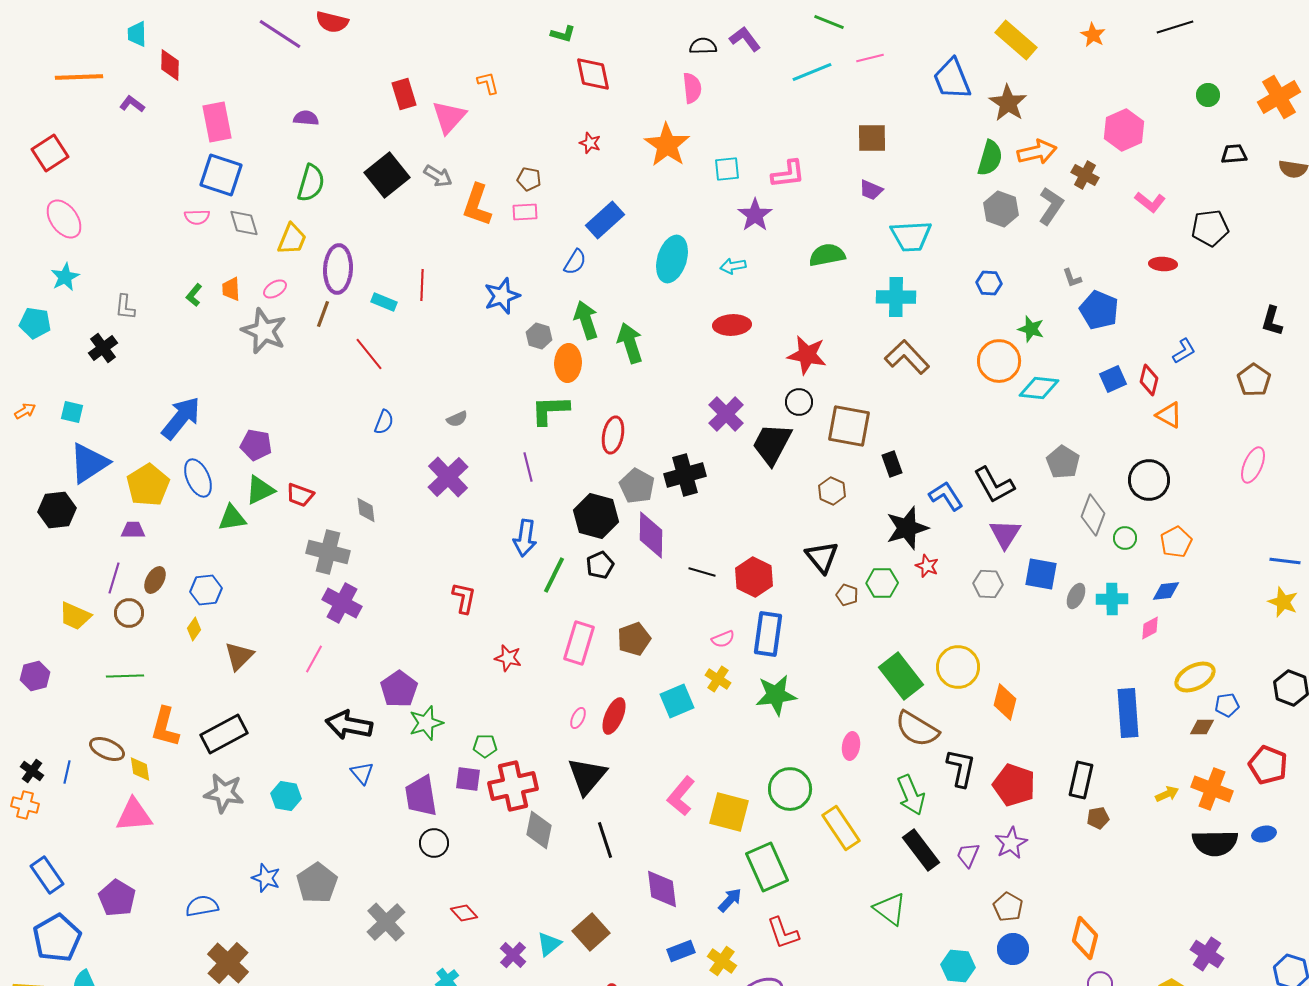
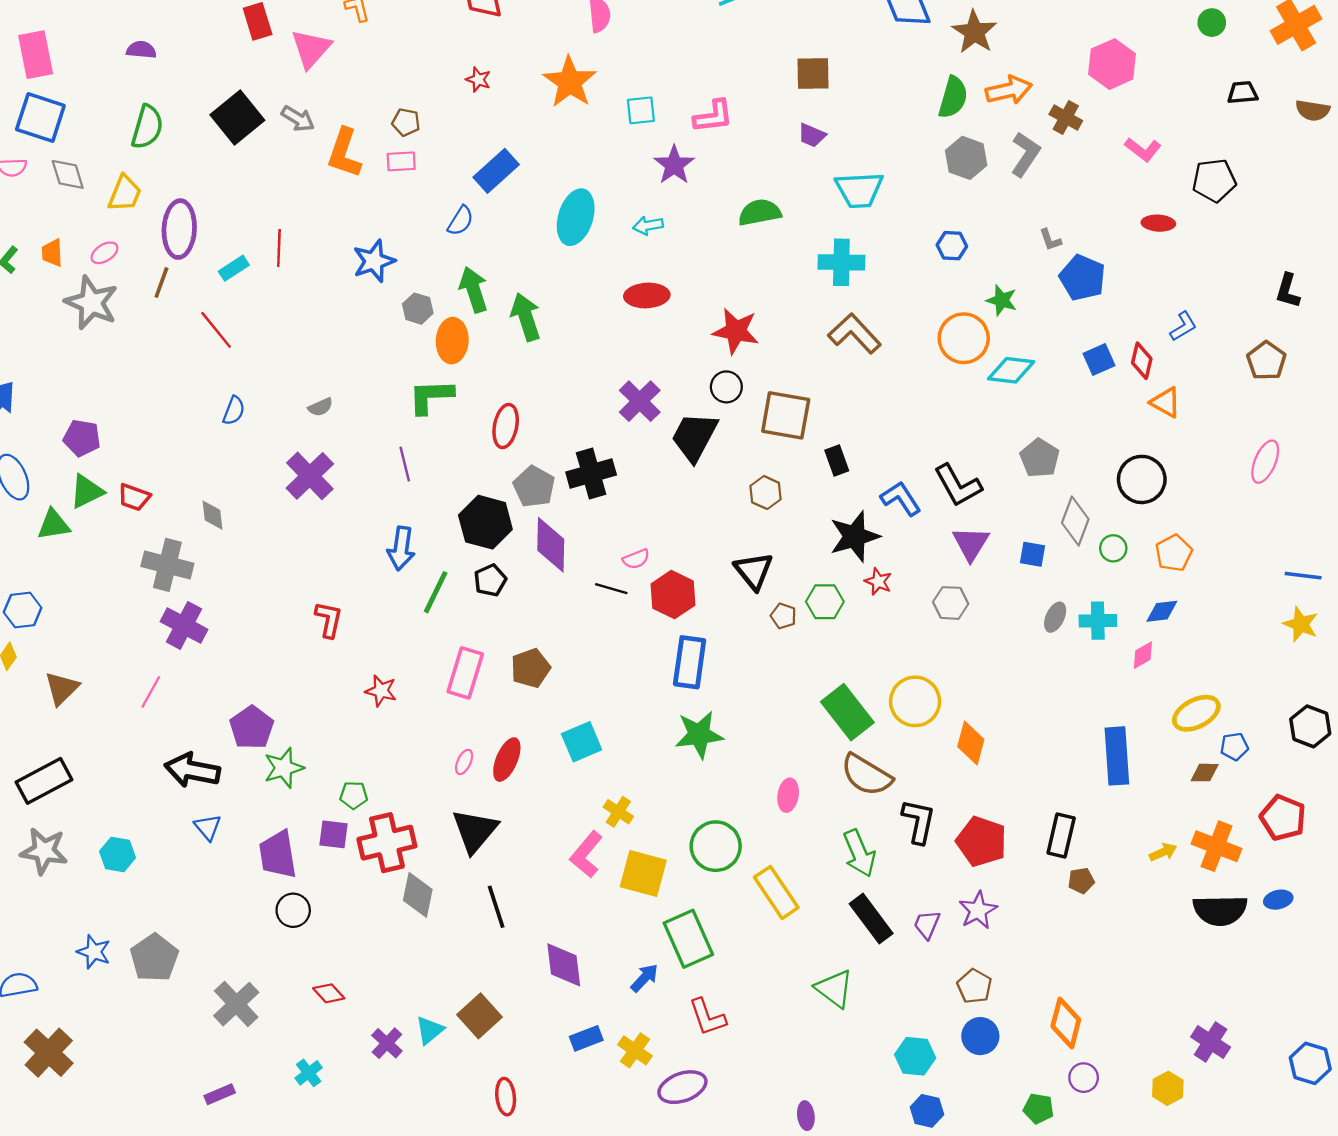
cyan rectangle: (384, 302) -> (234, 268), turned -55
blue square: (1041, 574) -> (1033, 554), moved, size x0.7
pink semicircle: (723, 639) -> (636, 559), moved
yellow cross: (718, 679) -> (618, 812), moved

